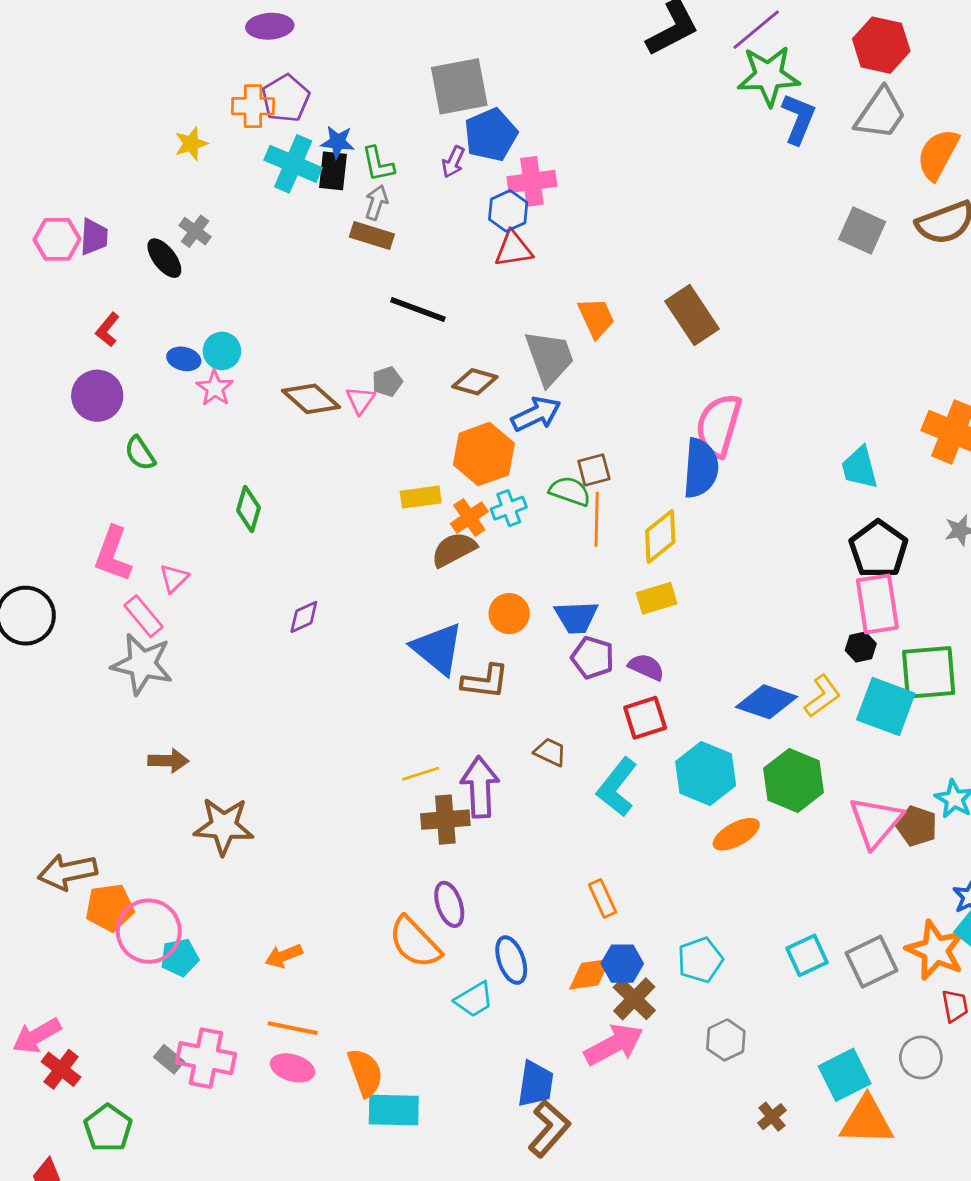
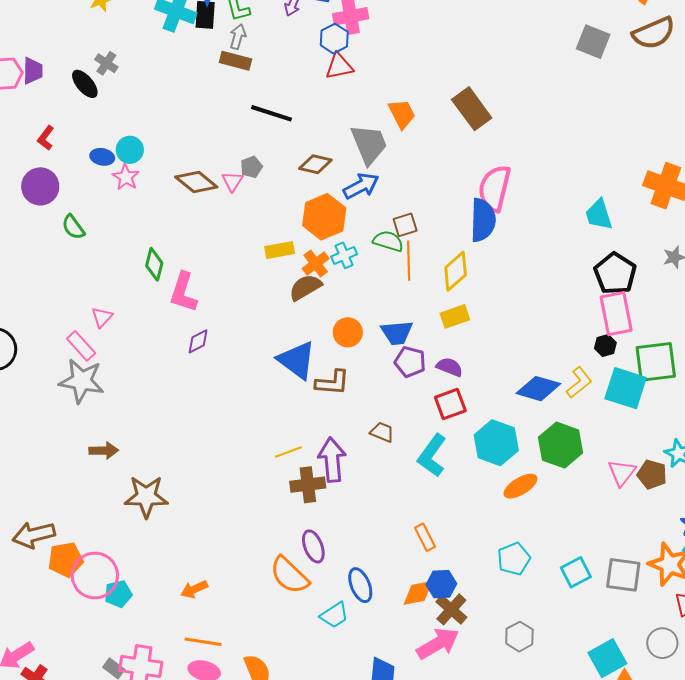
pink L-shape: (113, 554) -> (183, 292), moved
pink triangle: (876, 822) -> (622, 473), size x0.7
cyan pentagon: (700, 960) -> (514, 559), moved
gray square: (871, 962) -> (623, 575), turned 36

